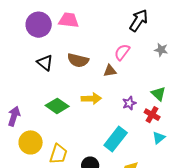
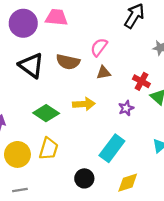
pink semicircle: (122, 52) -> (99, 47), moved
black triangle: (45, 63) -> (31, 65), size x1.4
red cross: (152, 115) -> (141, 81), moved
yellow trapezoid: (58, 154) -> (49, 149), moved

